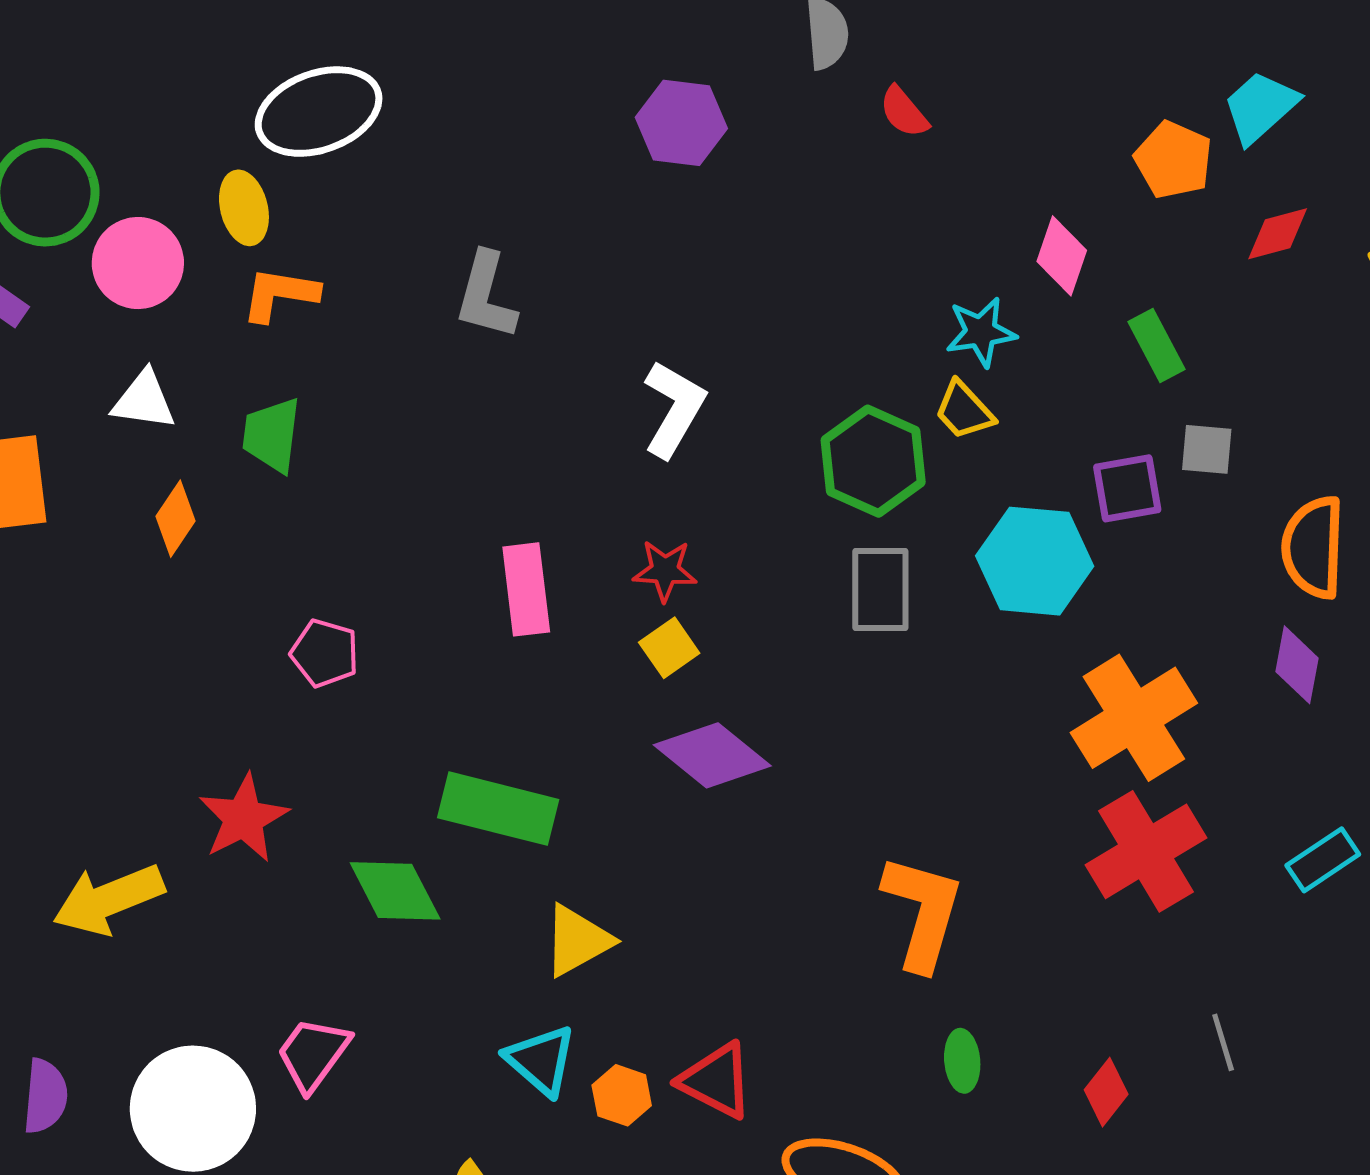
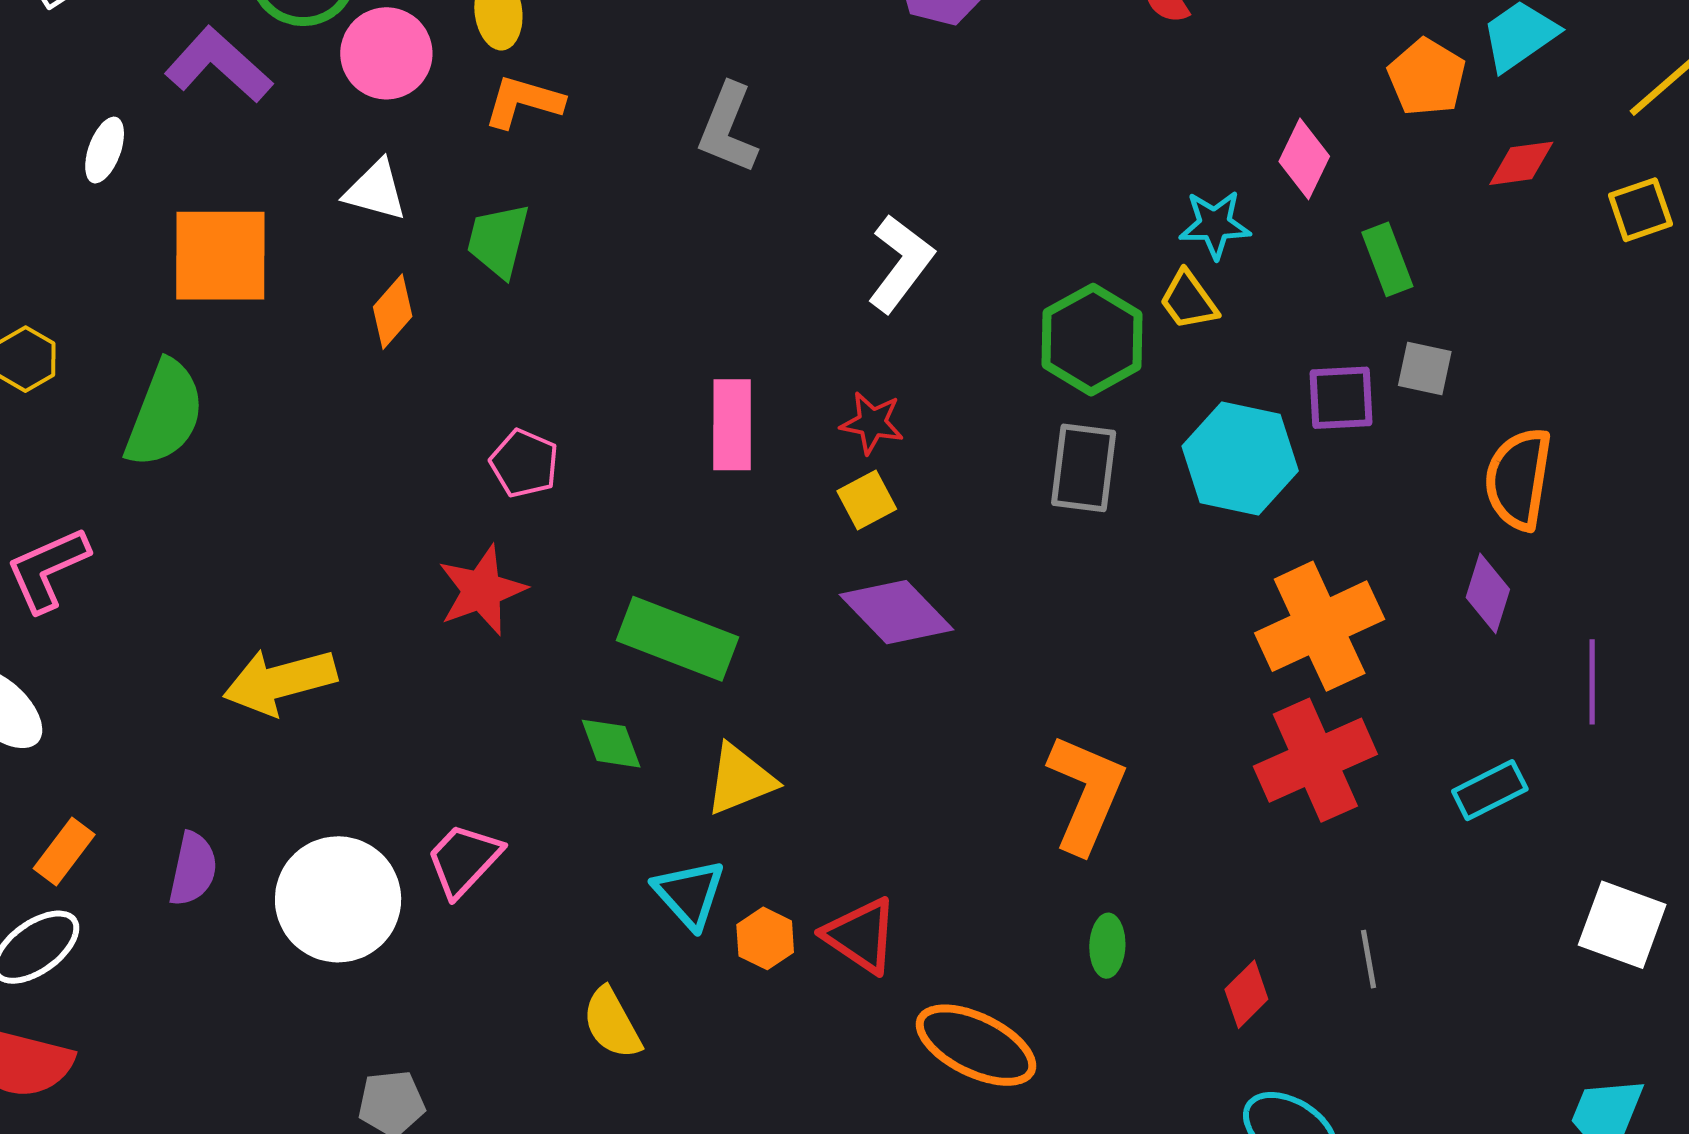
red star: (244, 818) -> (482, 590), moved
green diamond: (395, 891) -> (611, 744), moved, size x0.7

